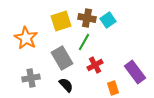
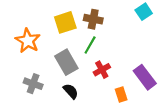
cyan square: (108, 20) -> (144, 12), moved
gray cross: (31, 78) -> (33, 84), turned 30

